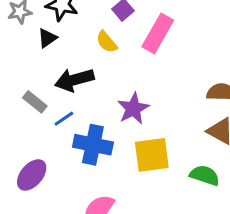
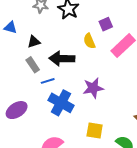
black triangle: (47, 38) -> (34, 42), moved
yellow square: (152, 155) -> (95, 131), moved, size x0.7

